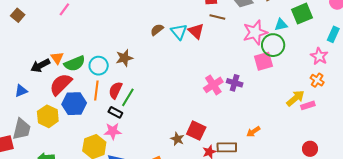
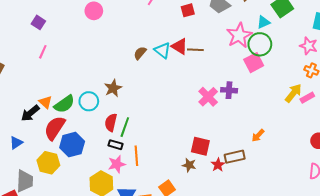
brown line: (217, 17) -> (195, 50), moved
orange line: (96, 91) -> (136, 156), moved
brown star: (177, 139) -> (189, 165), moved

